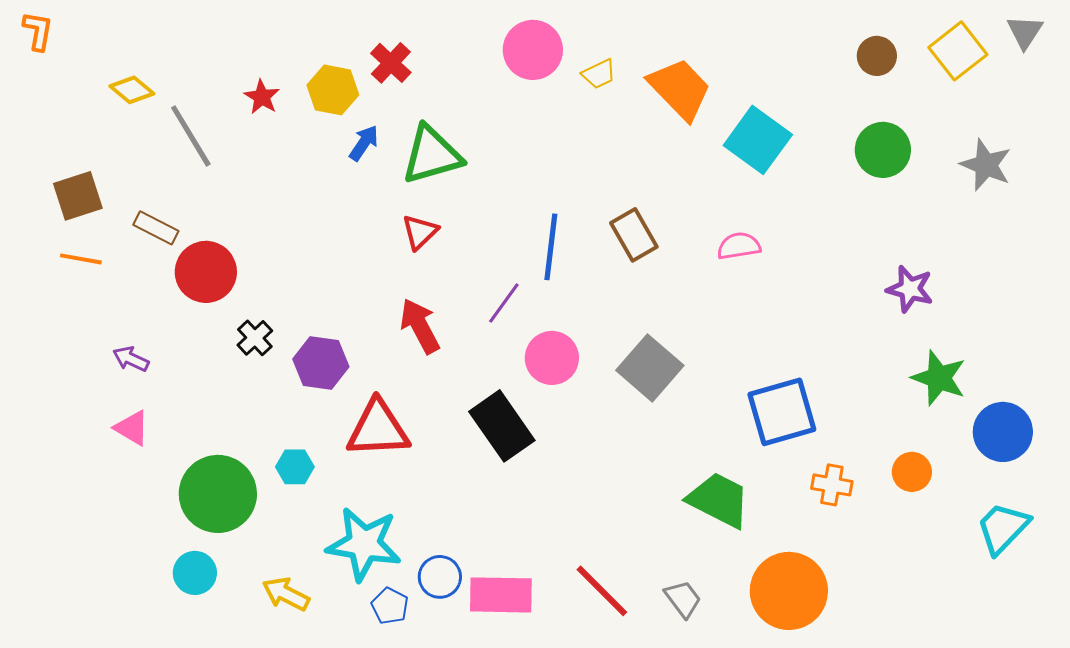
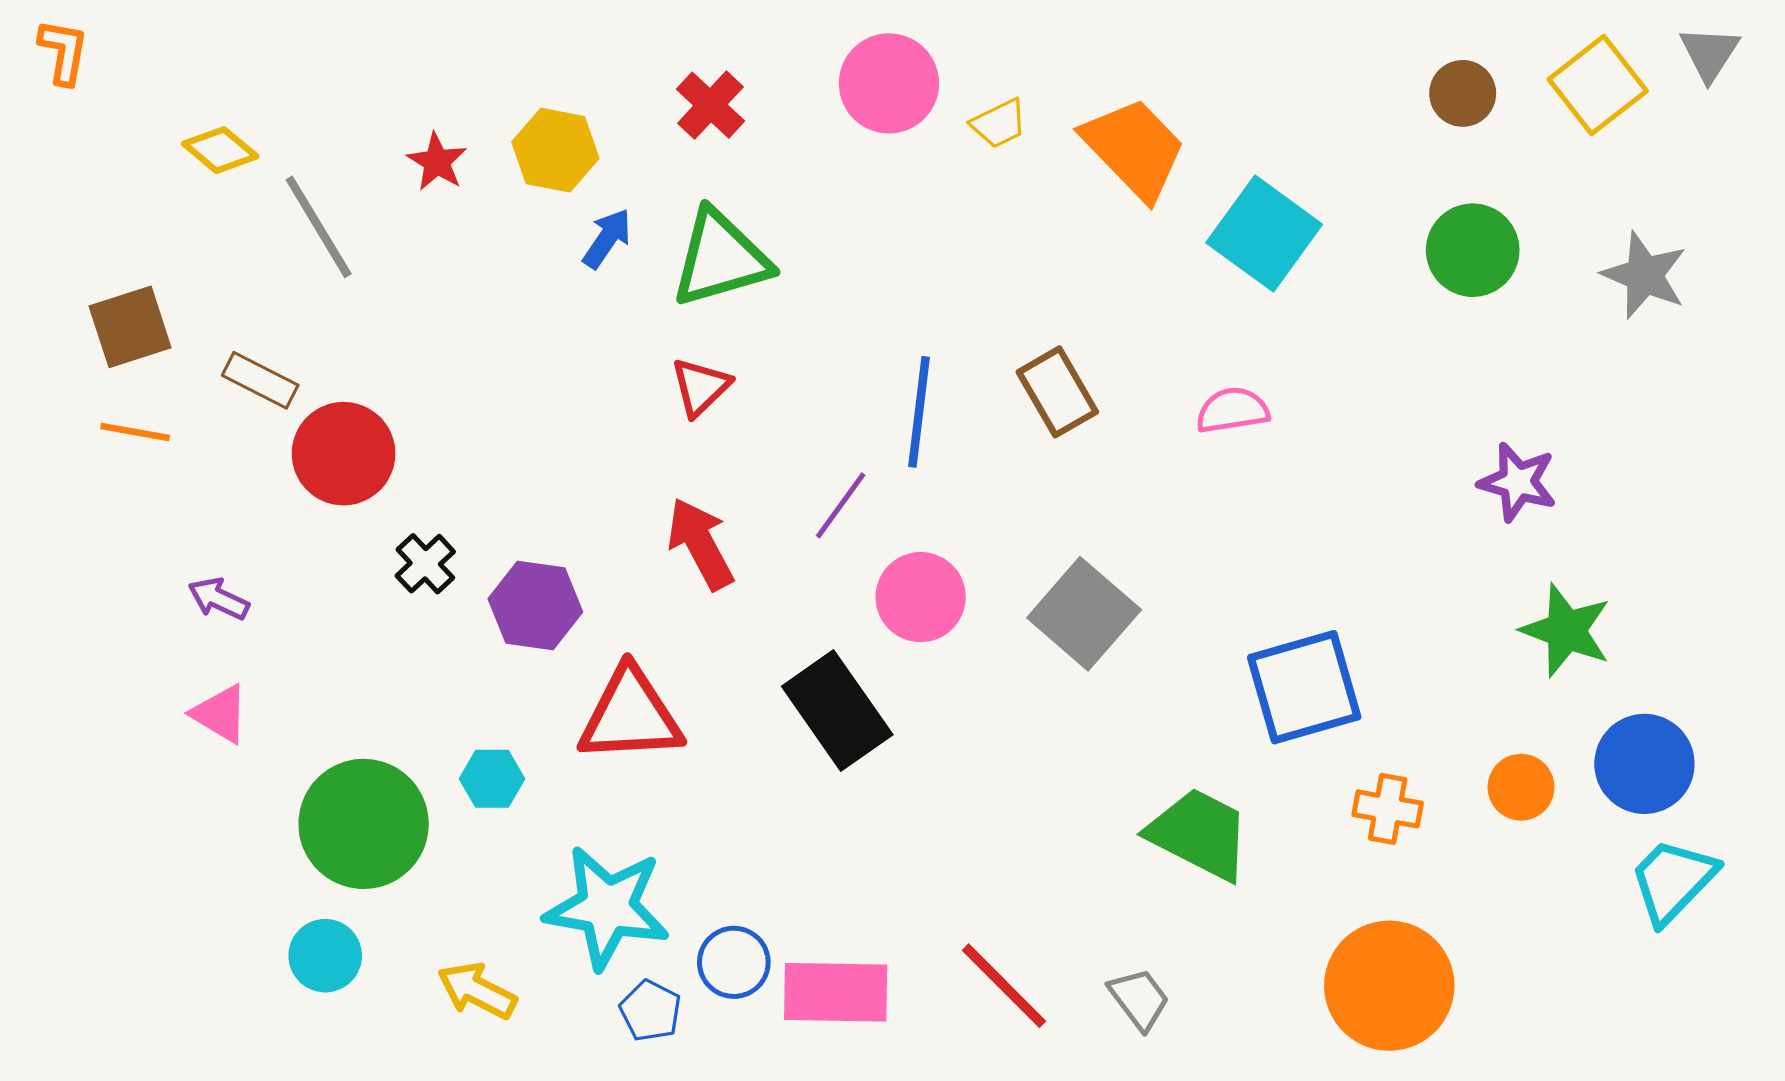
red cross: (391, 63) -> (710, 105), moved
blue circle: (1003, 432) -> (1644, 764), moved
orange circle: (789, 591) -> (1389, 986), moved

